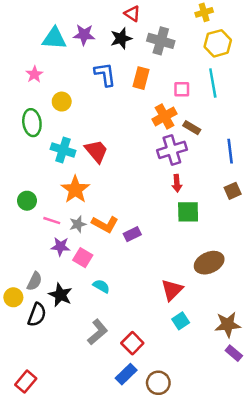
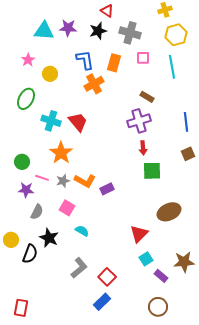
pink square: (182, 89) -> (143, 58), moved
yellow circle: (62, 102) -> (50, 74), moved
orange cross: (164, 116) -> (94, 84), moved
green ellipse: (32, 123) -> (26, 99), turned 35
brown rectangle: (192, 128) -> (147, 97), moved
purple star: (60, 247) -> (26, 190), moved
gray semicircle: (34, 281) -> (37, 212), moved
purple rectangle: (234, 353) -> (161, 276), moved
red rectangle: (26, 382) -> (21, 308), turned -30
brown circle: (158, 383) -> (158, 307), moved

